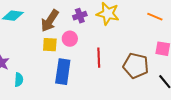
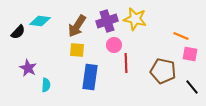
purple cross: (80, 16) -> (107, 21), size x1.5
orange line: (155, 17) -> (181, 36), moved
pink circle: (70, 39) -> (114, 45), moved

